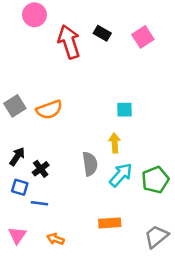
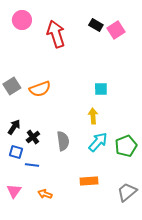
pink circle: (34, 15) -> (22, 20), moved
black rectangle: (102, 33) -> (96, 25), moved
gray semicircle: (90, 164) -> (63, 141), moved

